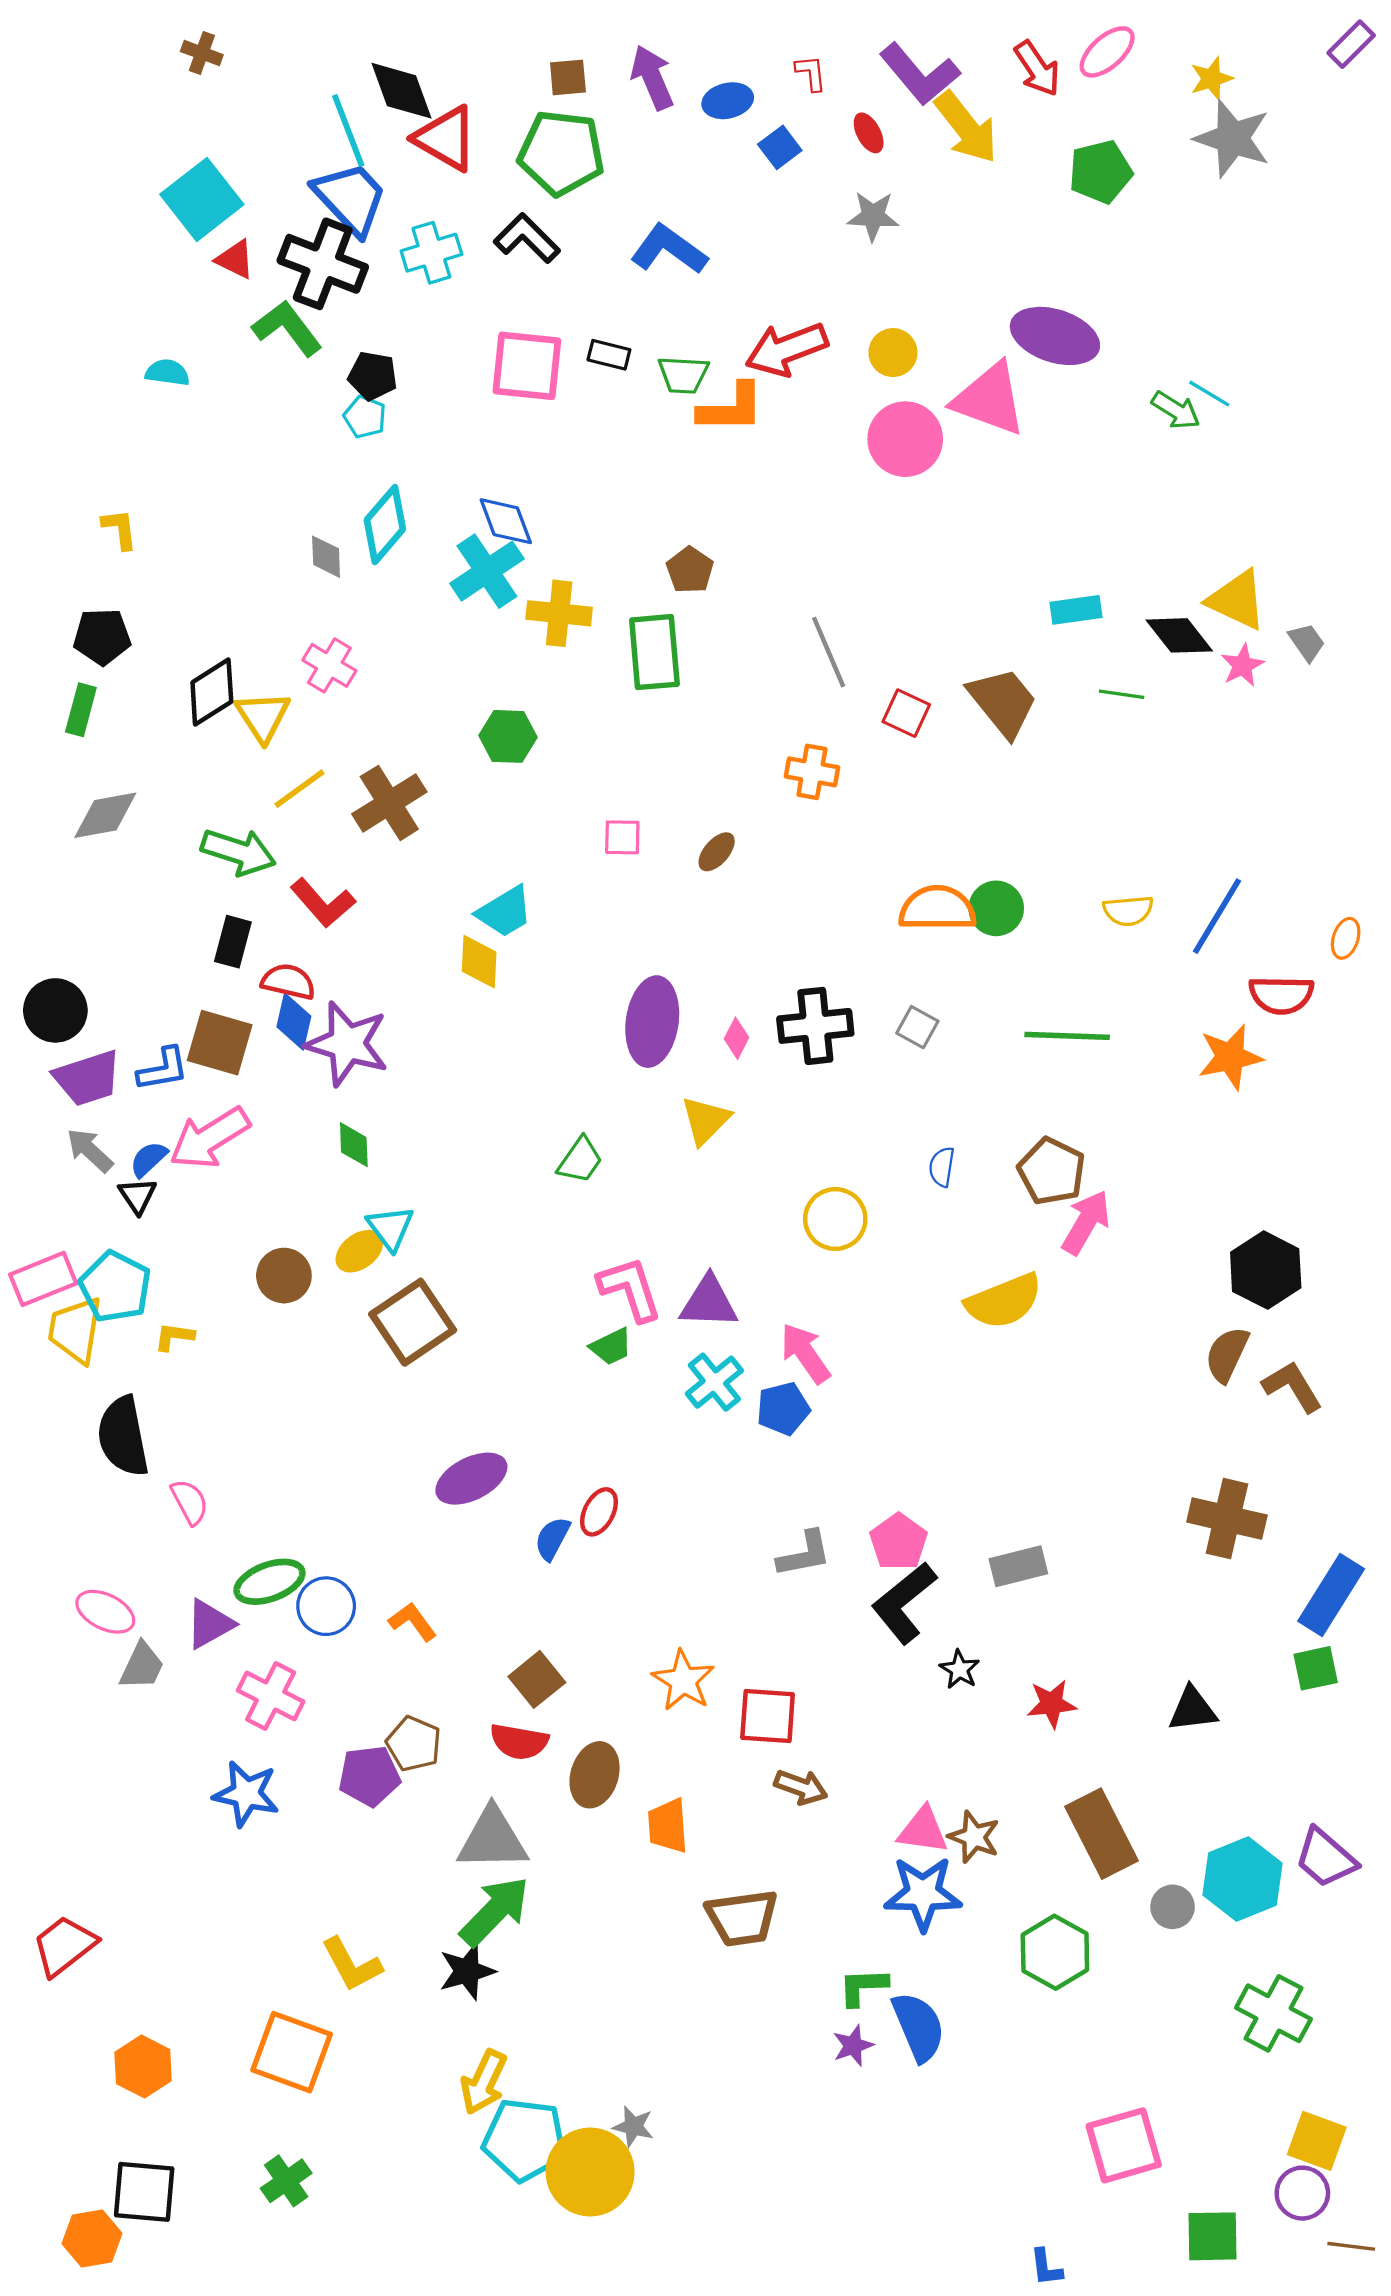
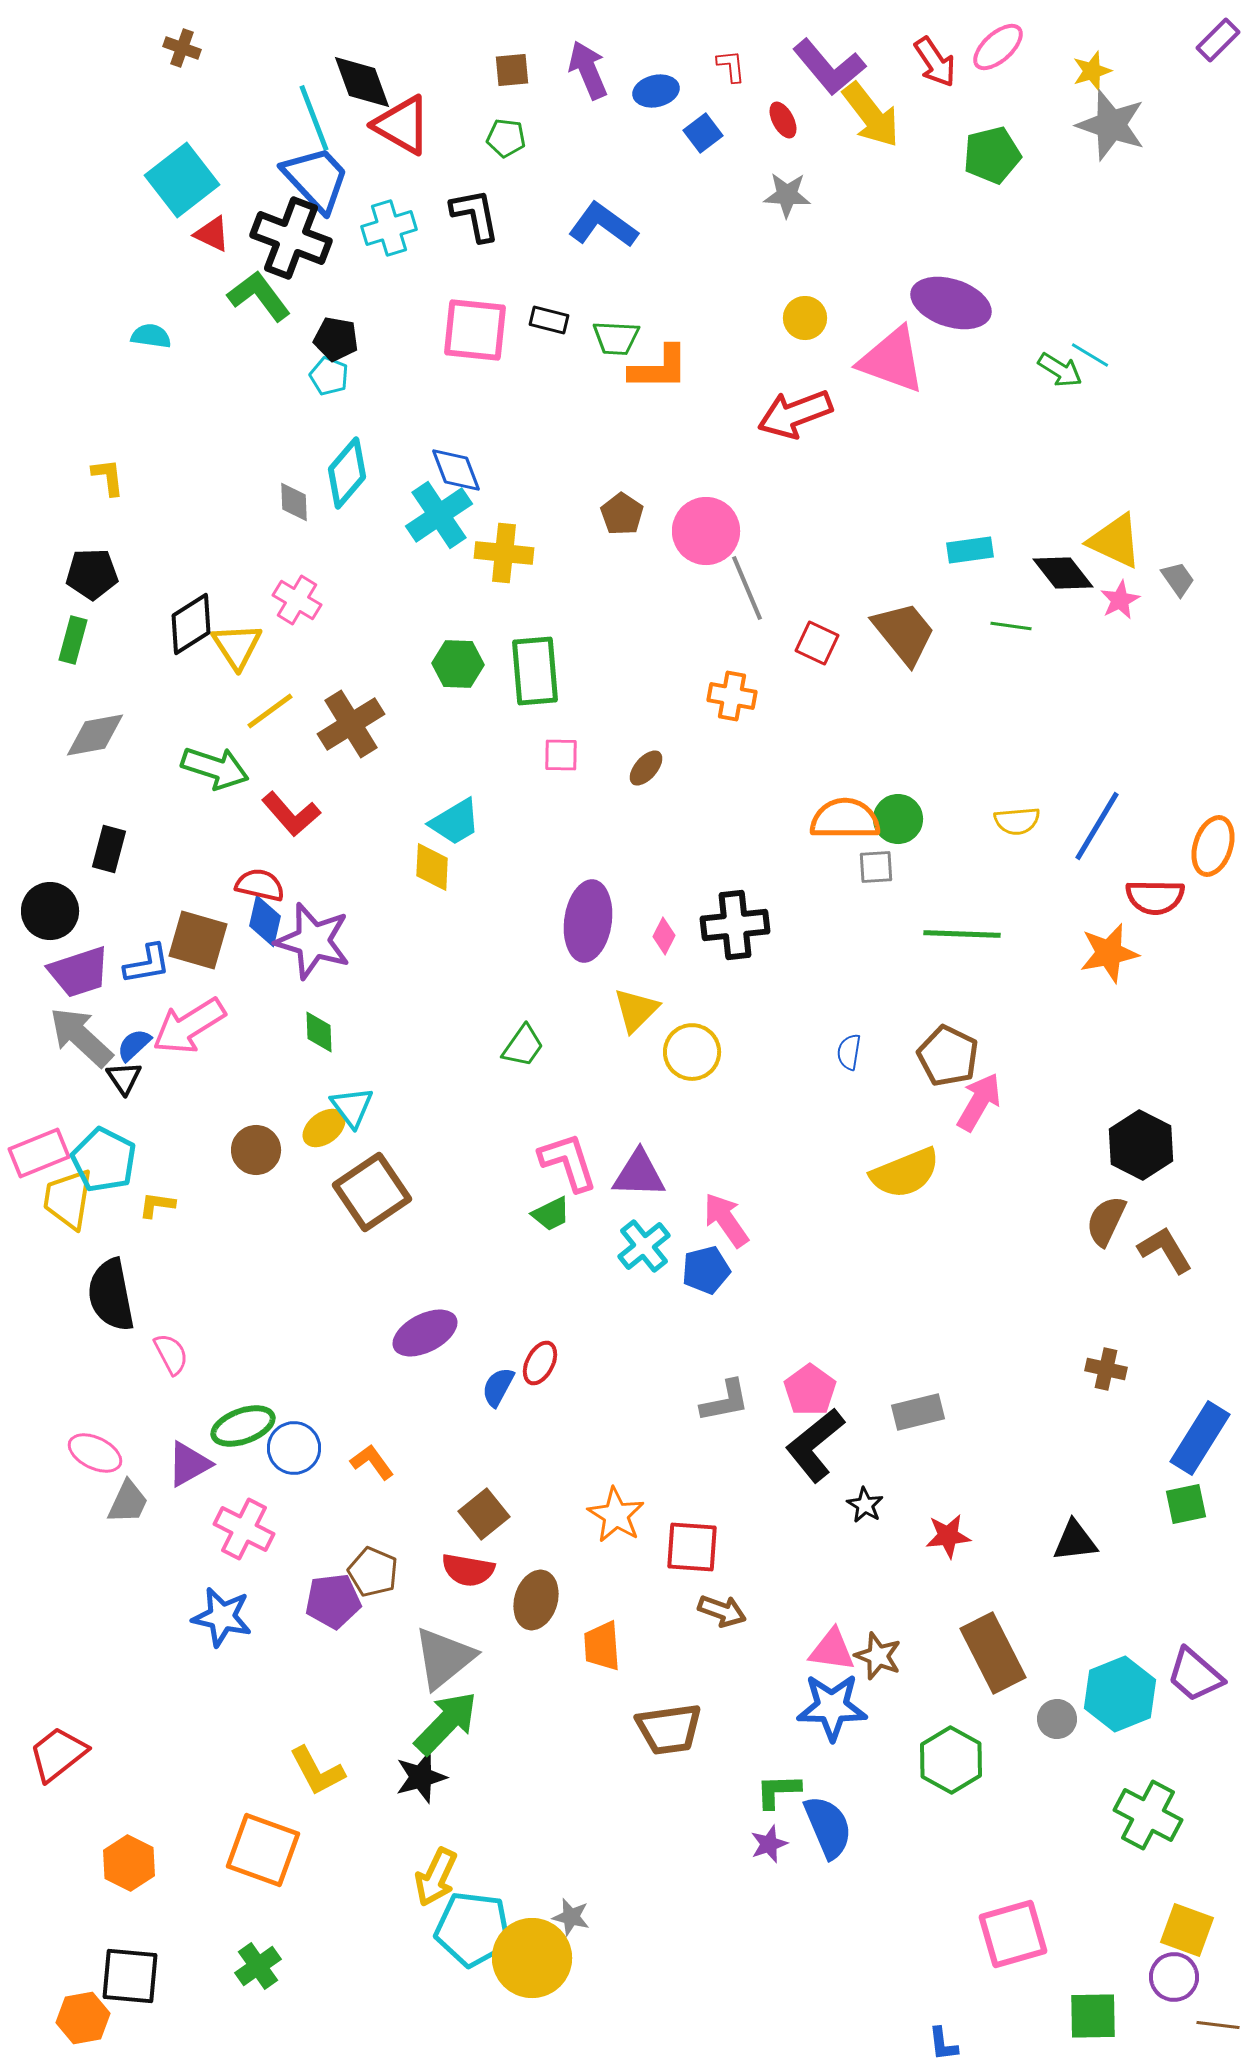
green pentagon: (561, 153) -> (506, 138), size x0.5
black L-shape: (527, 238) -> (475, 215), turned 34
red arrow: (786, 349) -> (795, 414), moved
pink circle: (905, 439) -> (706, 531), moved
green rectangle: (654, 652) -> (535, 671), moved
orange ellipse: (1346, 938) -> (1213, 846), size x1.6
black rectangle: (233, 942) -> (109, 849), moved
gray square: (917, 1027) -> (876, 867), moved, turned -33
gray arrow: (90, 1150) -> (81, 1037), size x1.5
yellow circle: (835, 1219) -> (692, 1052), moved
brown cross: (1227, 1519) -> (1106, 1369), size x0.6
gray triangle: (492, 1839) -> (444, 1658), turned -38

